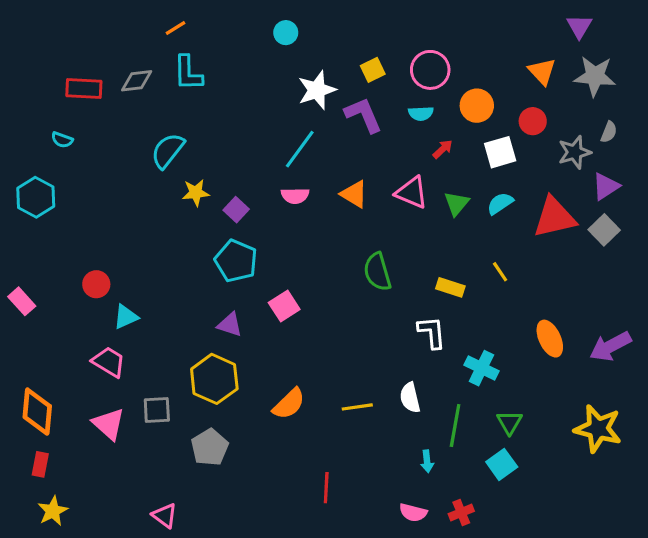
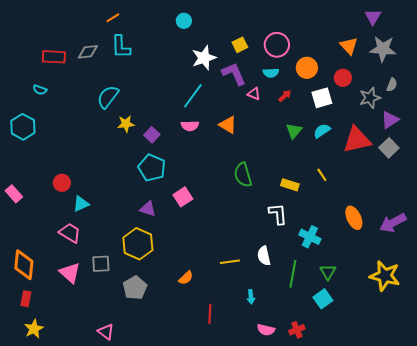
pink triangle: (412, 193) -> (254, 94), moved, size x0.6
orange semicircle: (289, 404) -> (186, 278), moved, size x0.7
cyan arrow: (427, 461) -> (251, 297), moved

